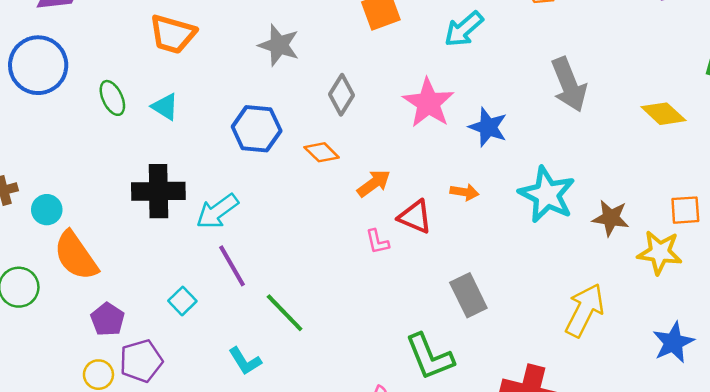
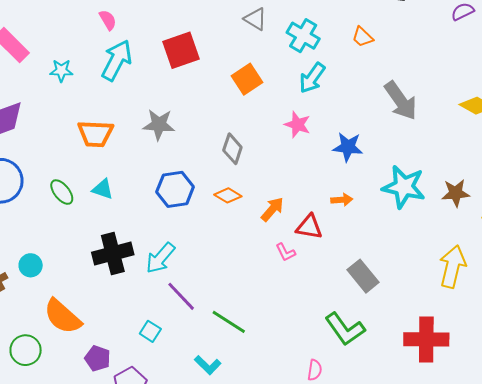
gray star: (279, 45) -> (159, 125), moved
pink star: (428, 103) -> (297, 125), moved, size x0.7
cyan circle: (47, 210) -> (31, 265), moved

